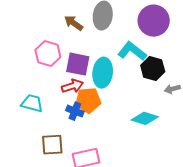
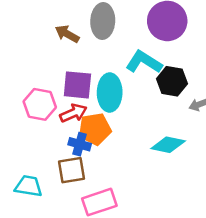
pink hexagon: (48, 54) -> (40, 104), moved
cyan trapezoid: (32, 103) -> (29, 186), moved
brown square: (52, 145) -> (71, 170), moved

